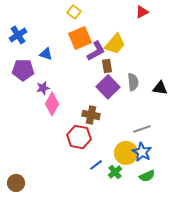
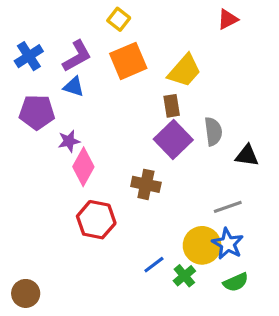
purple L-shape: (96, 51) -> (77, 56), moved
black triangle: (160, 88) -> (247, 156), moved
red hexagon: (79, 137) -> (96, 220), moved

